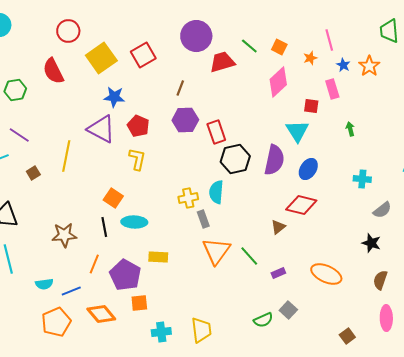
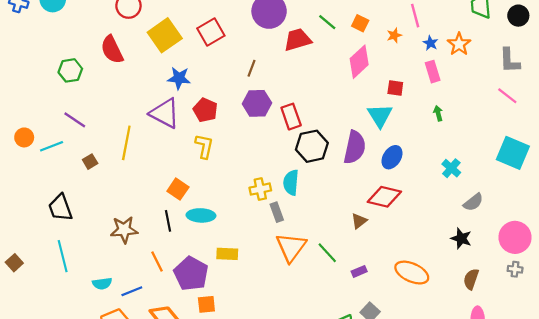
pink rectangle: (332, 89) -> (433, 72), moved
cyan cross: (362, 179) -> (451, 168), turned 36
orange line: (94, 264) -> (157, 262), turned -48

